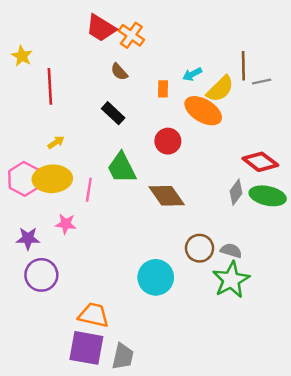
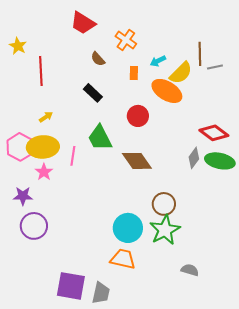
orange cross: (131, 35) -> (126, 40), moved
pink star: (66, 224) -> (44, 172), moved, turned 30
gray semicircle: (231, 251) -> (190, 270), moved
green star: (231, 280) -> (165, 230), moved
orange trapezoid: (94, 315) -> (123, 259), moved

